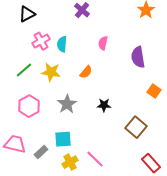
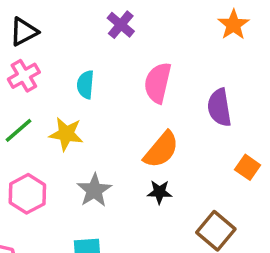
pink cross: (41, 41) -> (24, 76), moved
pink semicircle: (103, 43) -> (158, 83), size x1.6
orange semicircle: (86, 72) -> (161, 150), moved, size x1.6

